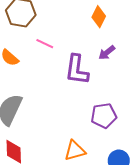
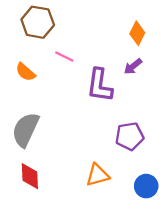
orange diamond: (99, 17) -> (137, 33), moved

